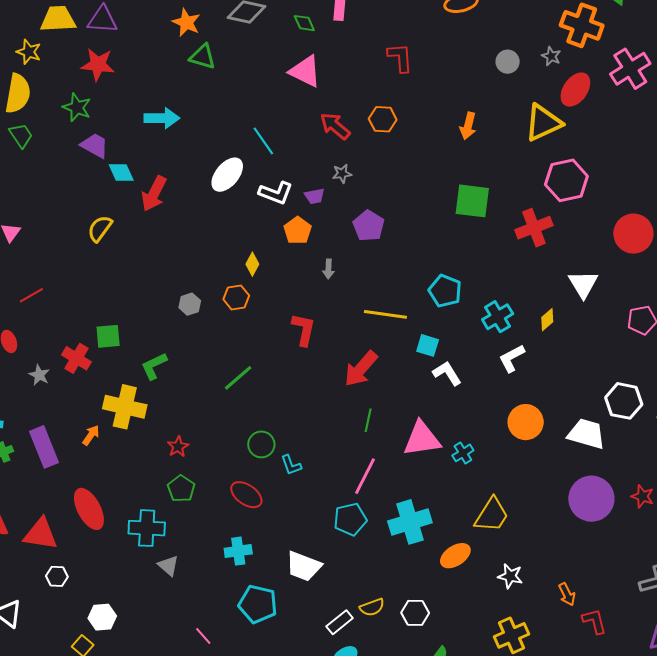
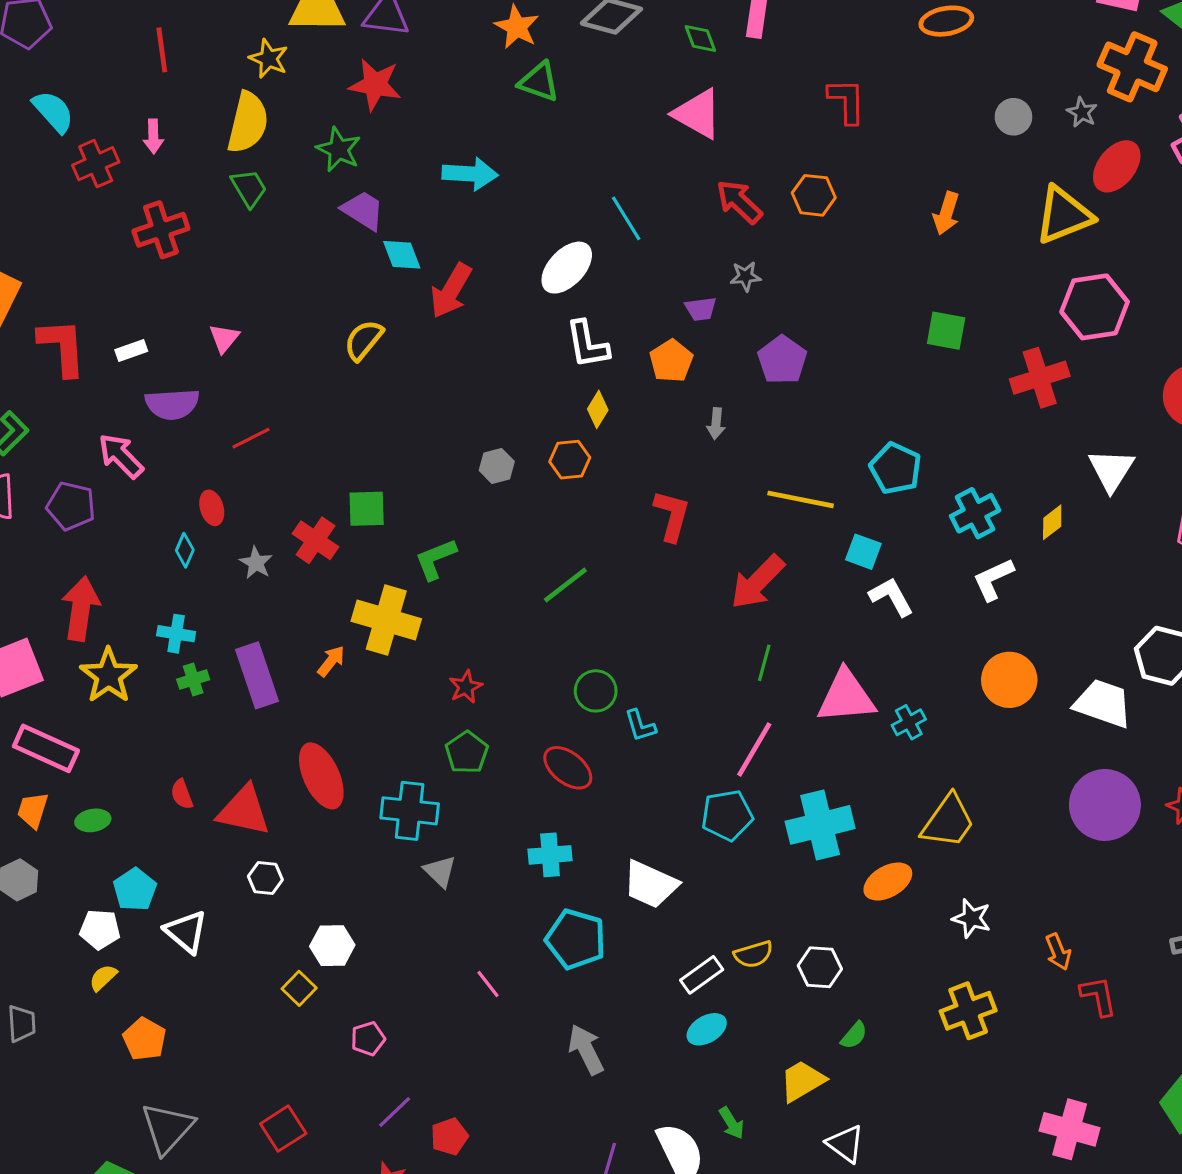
white L-shape: (276, 193) -> (587, 344), moved, turned 56
green square: (472, 201) -> (946, 331), size x0.7

